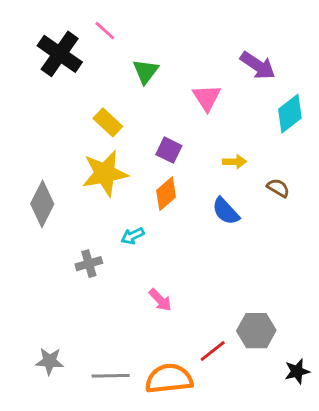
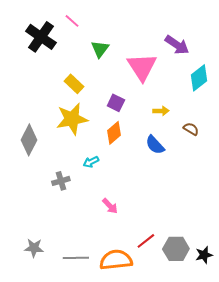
pink triangle: (207, 98) -> (142, 67), size x1.5
gray hexagon: (256, 331) -> (176, 249), moved

